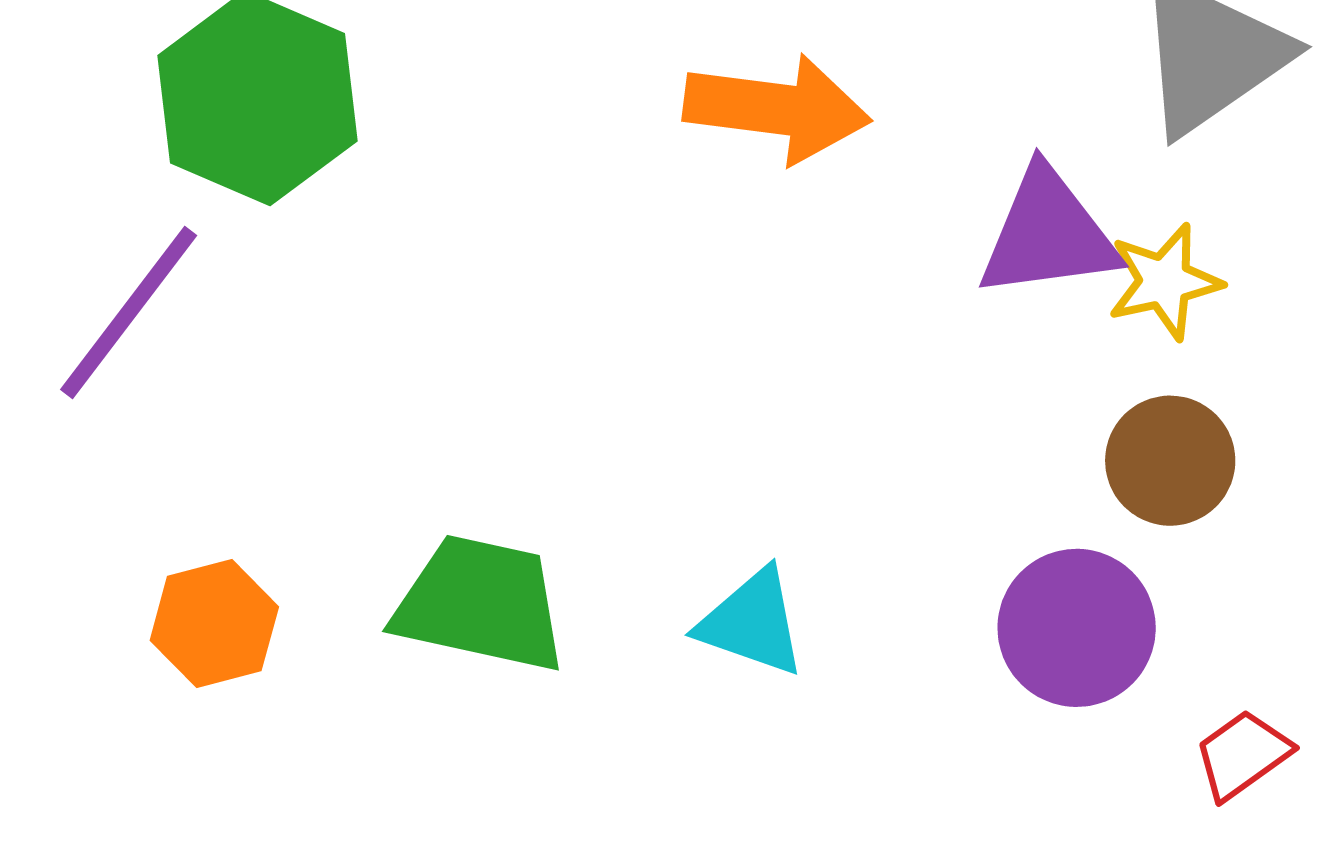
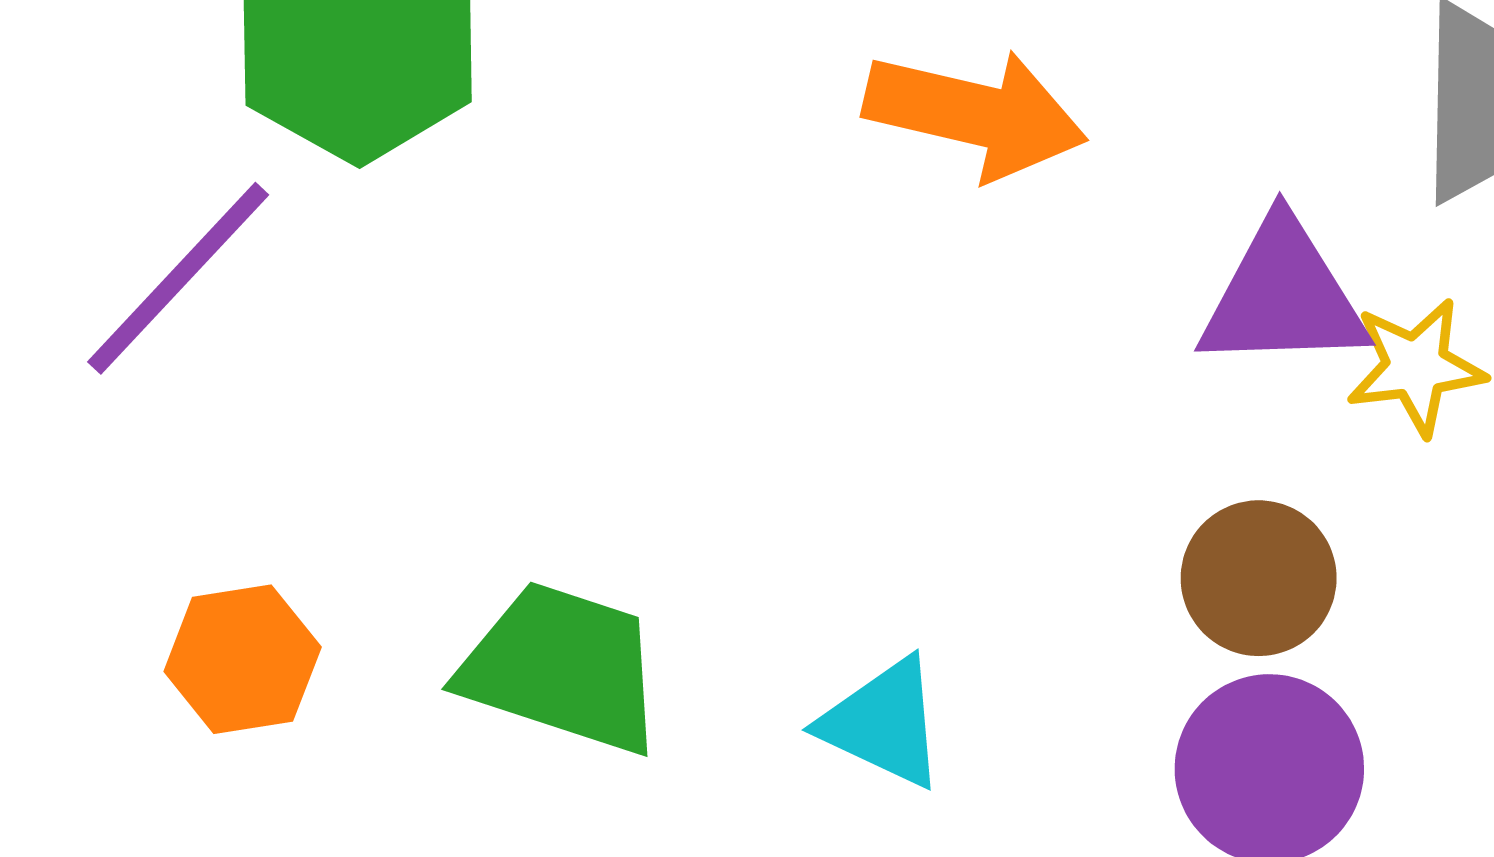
brown circle: (1170, 461) -> (1259, 578), moved

